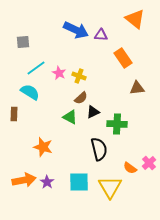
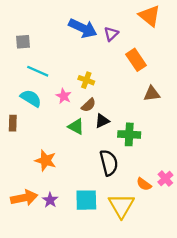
purple triangle: (101, 35) -> (111, 34), turned -48
cyan line: (36, 68) -> (38, 71), turned 60
pink star: (59, 73) -> (64, 96), moved

